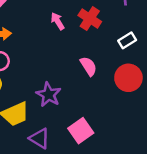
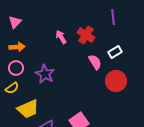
pink semicircle: (88, 66) -> (95, 62), moved
purple star: (49, 95) -> (45, 74), moved

